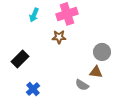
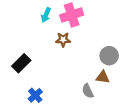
cyan arrow: (34, 15) -> (46, 15), moved
gray semicircle: (82, 85) -> (88, 91), turned 32

